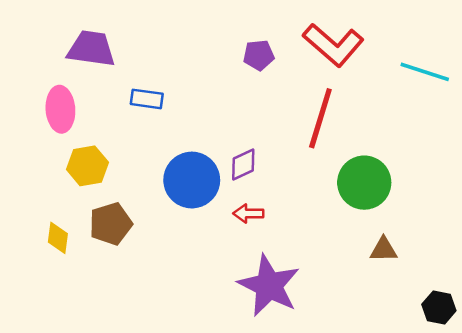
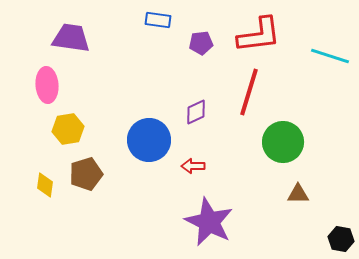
red L-shape: (333, 45) -> (259, 35), turned -48
blue rectangle: (147, 99) -> (158, 20), moved
purple diamond: (243, 165) -> (196, 112), moved

